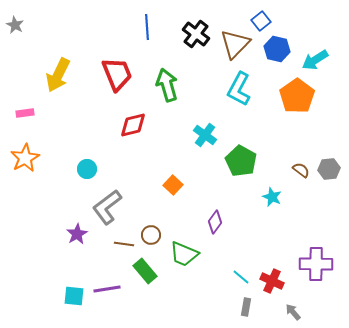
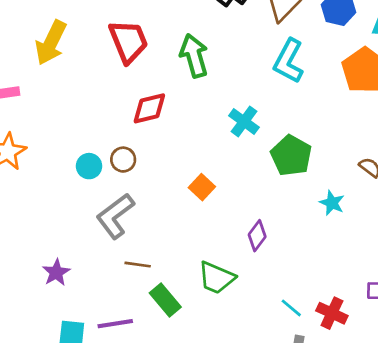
purple star: (77, 234) -> (56, 272), moved
brown circle: (151, 235) -> (123, 160), moved

